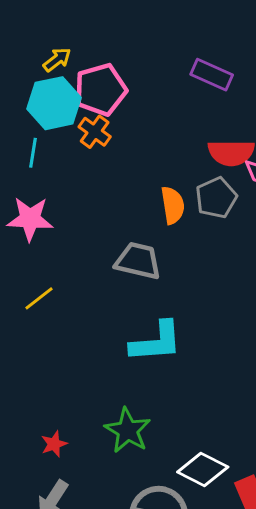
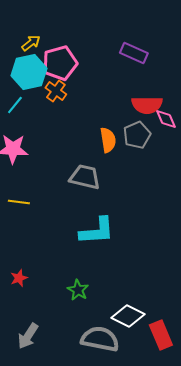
cyan line: (33, 153) -> (15, 105), turned 30
yellow line: (39, 298) -> (19, 202), turned 45
green star: (128, 430) -> (78, 290), size x0.7
red star: (54, 444) -> (19, 278), moved

